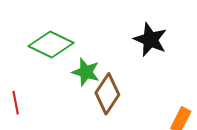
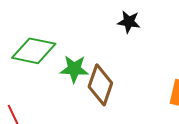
black star: (150, 40) -> (129, 22), size x0.7

